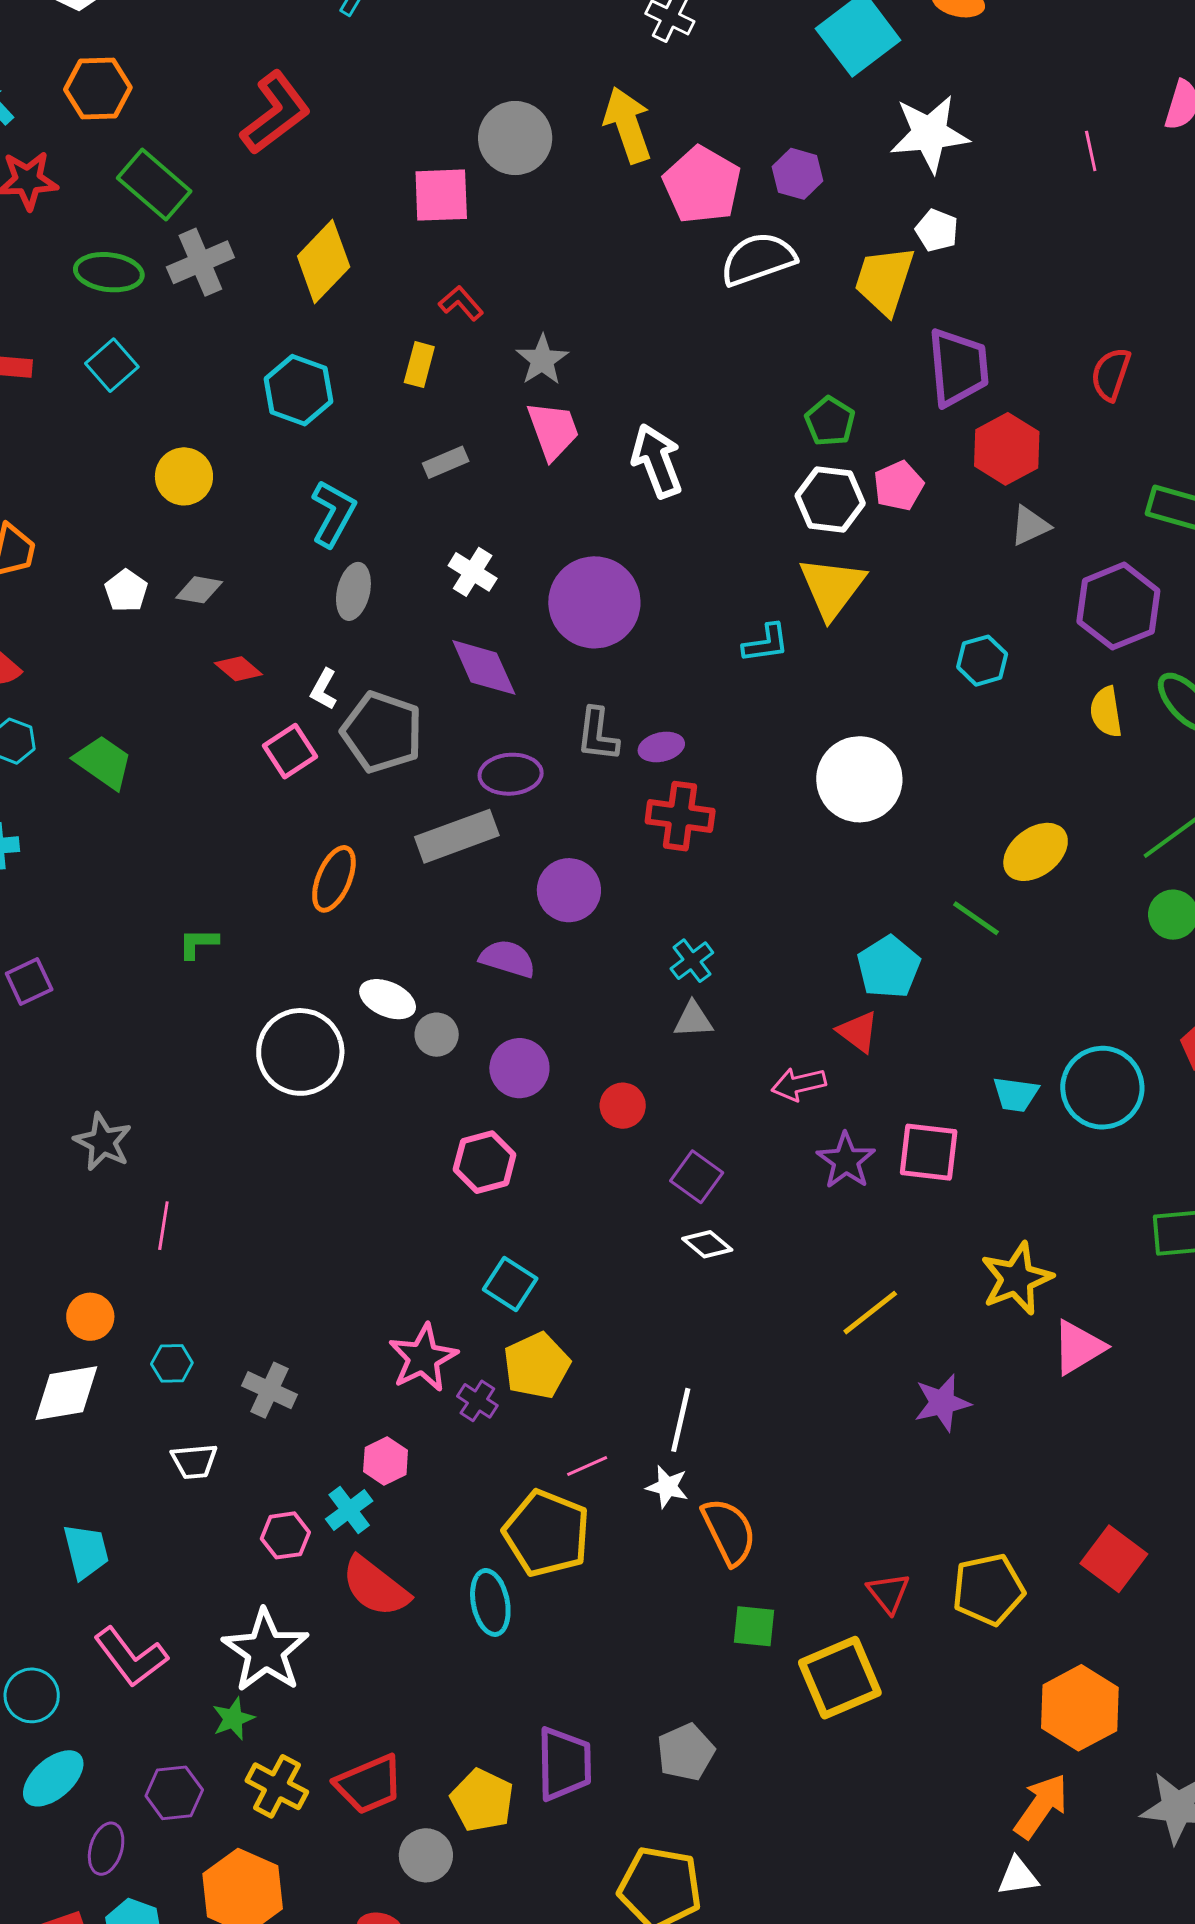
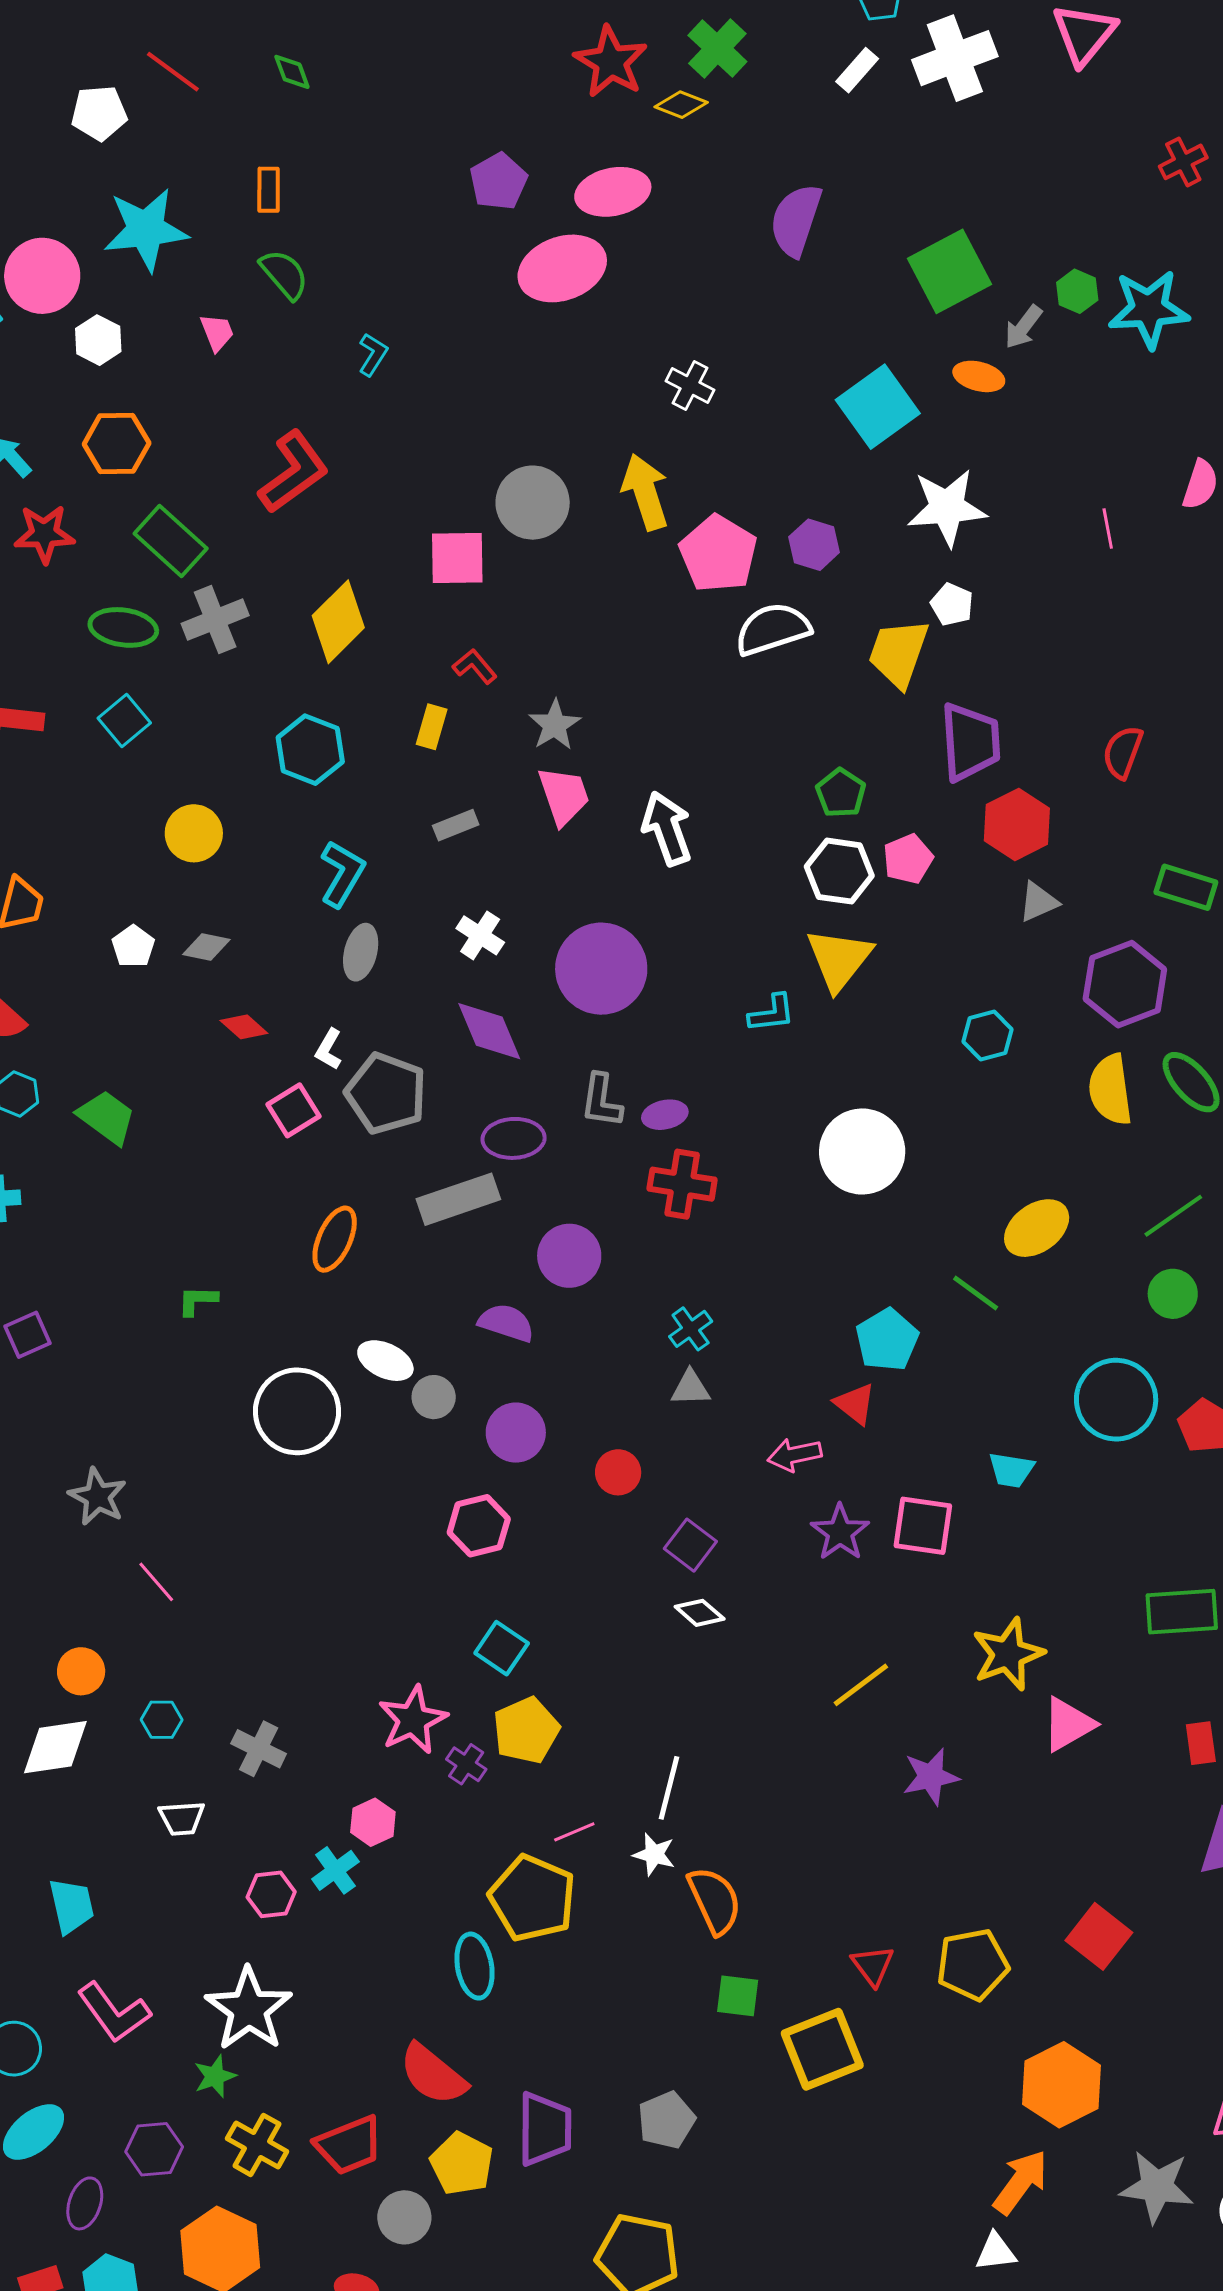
yellow semicircle: (1106, 712) -> (1110, 1090), size x1.4
cyan circle: (1102, 1088) -> (1116, 1400), moved
pink line: (163, 1226) -> (156, 1582), turned -51
red semicircle: (375, 1587) -> (433, 2074), moved

